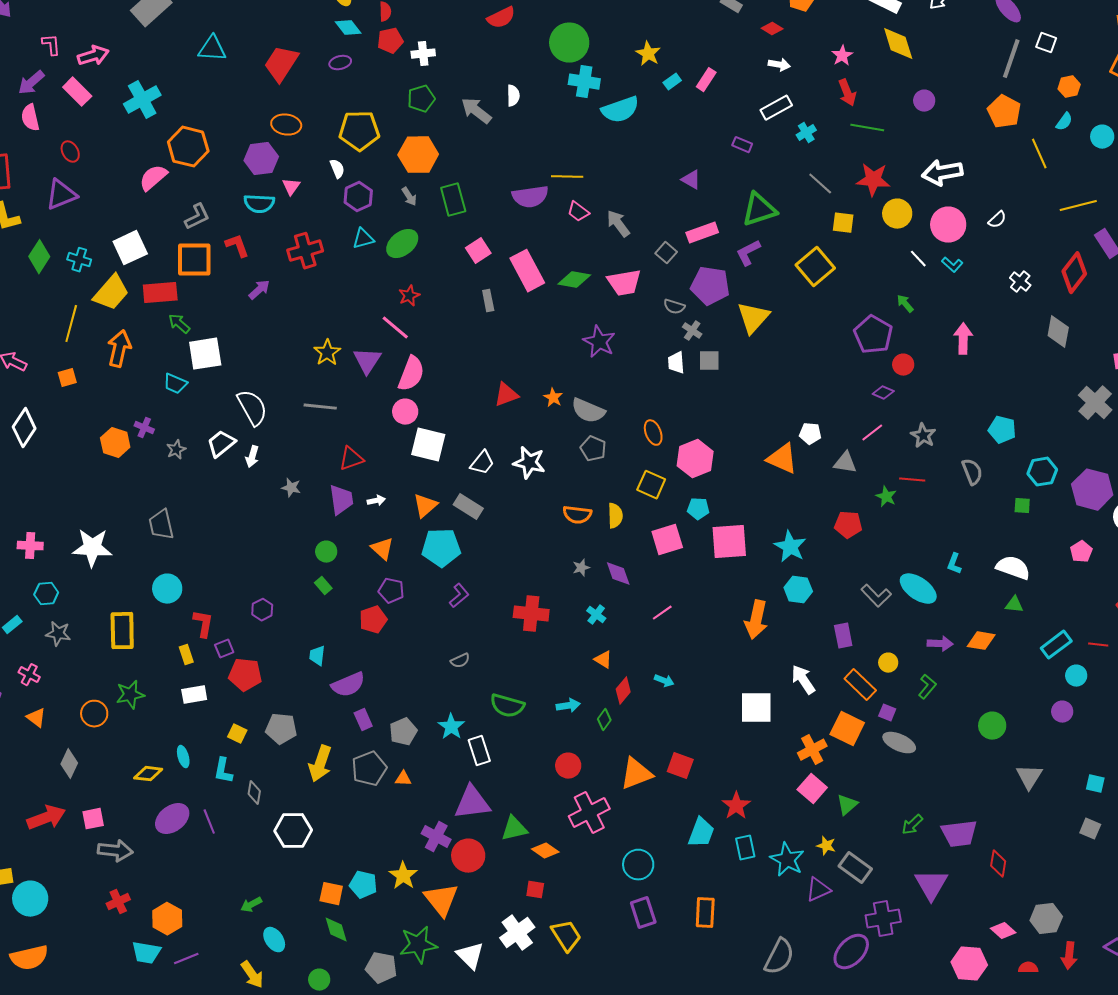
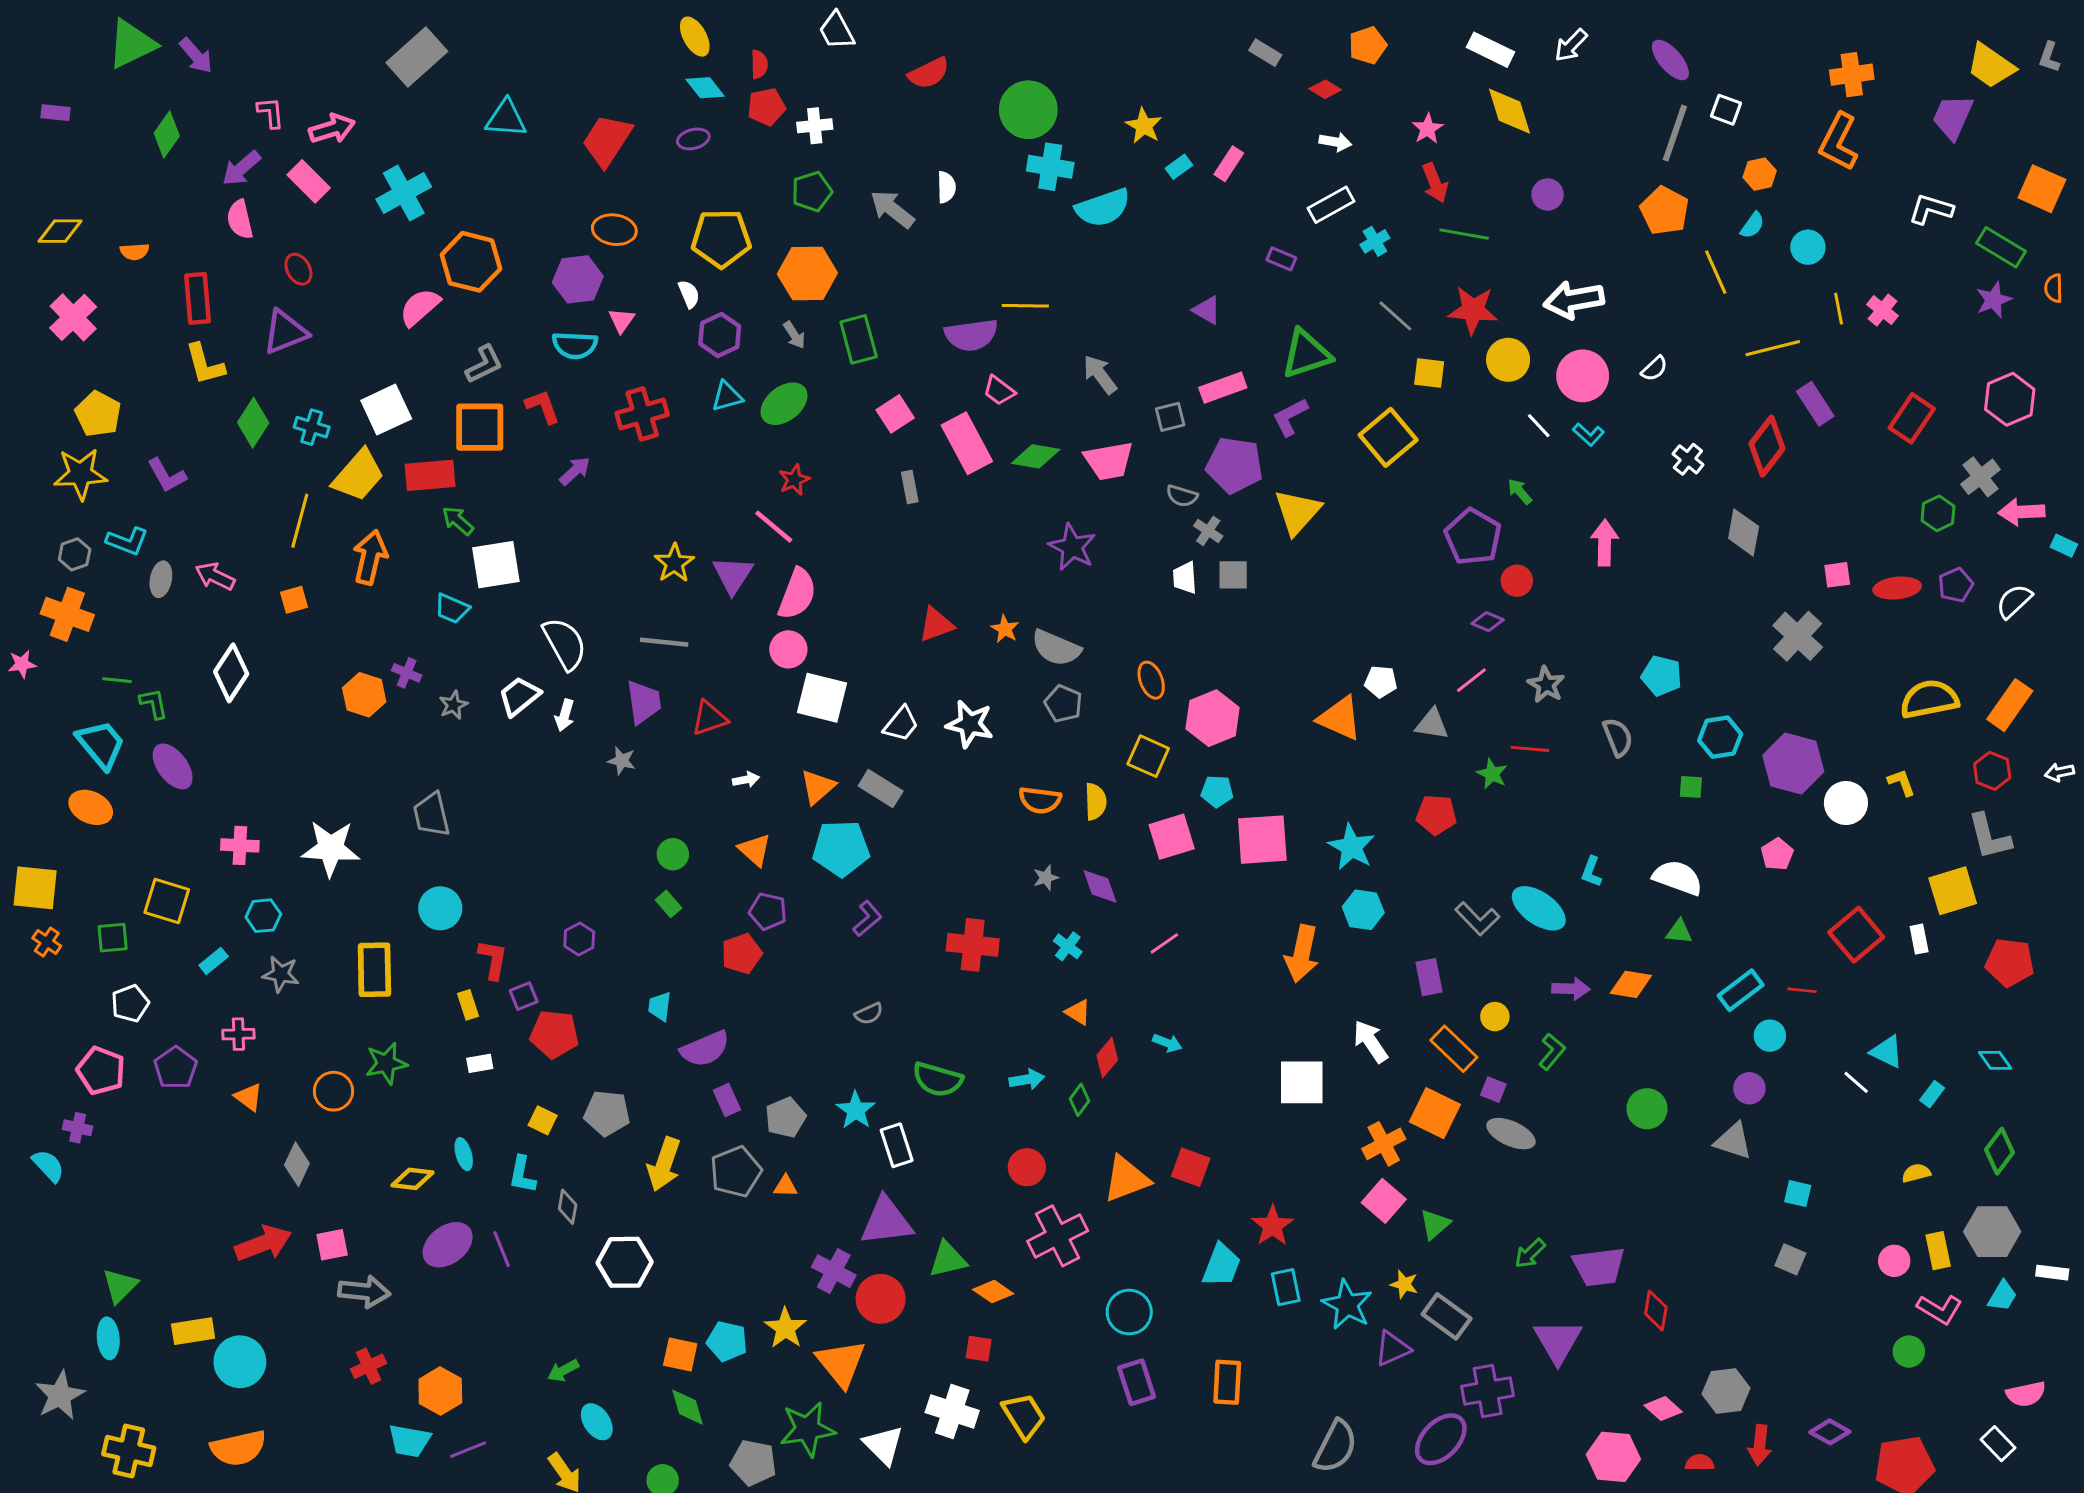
pink trapezoid: (578, 212) -> (999, 391), moved
gray square: (666, 253) -> (1170, 417), turned 35
purple trapezoid: (341, 500) -> (644, 702), moved
pink cross: (29, 675) -> (238, 1034), turned -30
white rectangle: (194, 695) -> (480, 1063), size x0.7
gray triangle: (1029, 777) -> (1733, 1141), moved, turned -44
white cross: (517, 933) -> (952, 1412), turned -36

